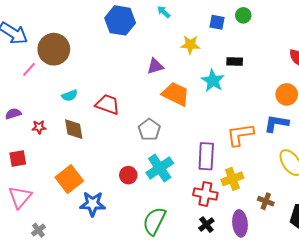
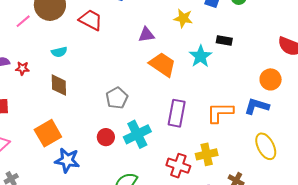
red trapezoid: (108, 104) -> (91, 20), moved
red star: (39, 127) -> (22, 68), moved
gray pentagon: (149, 130) -> (117, 98), moved
purple rectangle: (206, 156) -> (177, 113), moved

